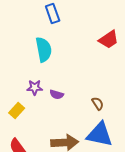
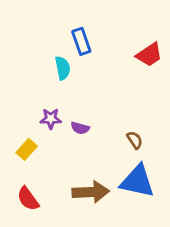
blue rectangle: (53, 14) -> (81, 41), moved
cyan semicircle: (44, 50) -> (63, 68), size x0.7

